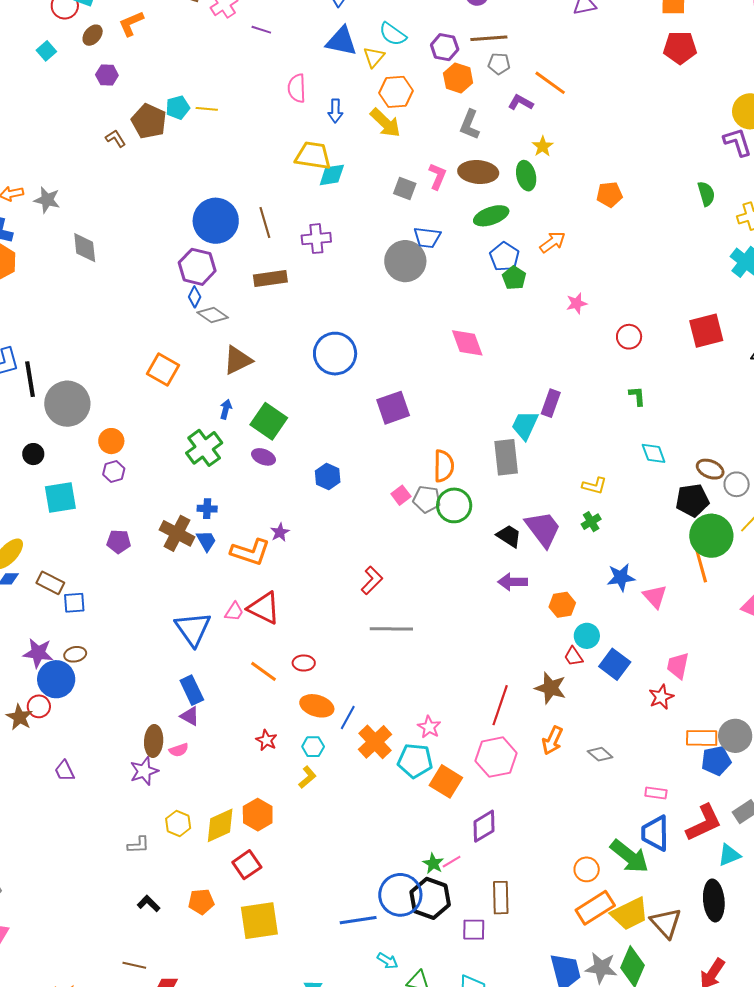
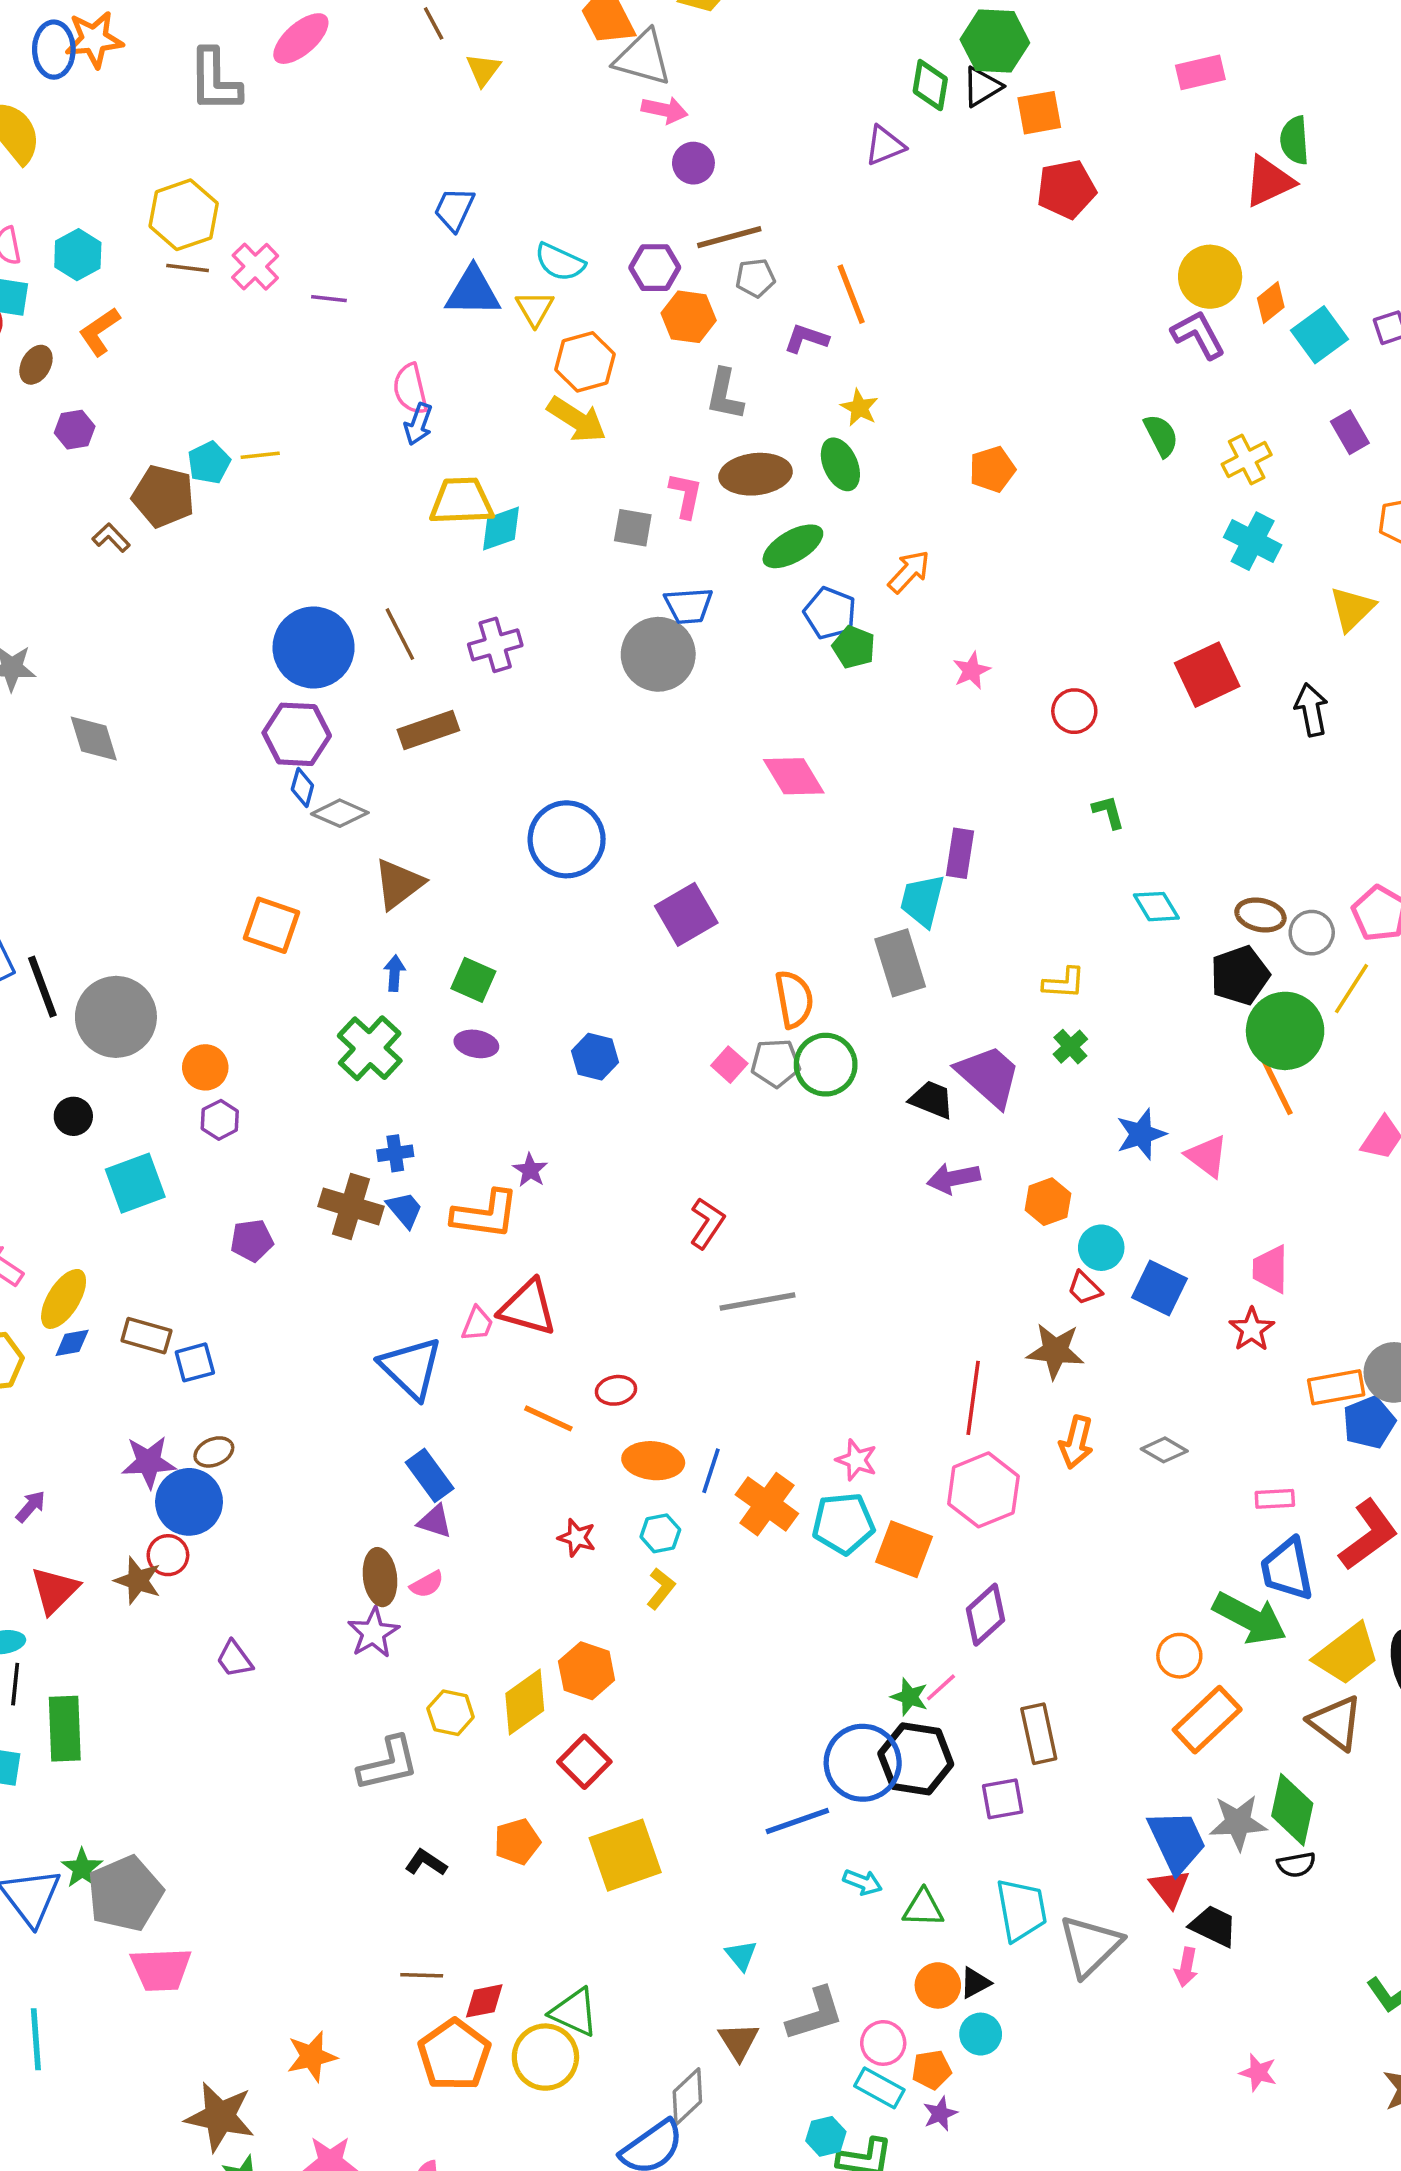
orange line: (550, 83) -> (851, 294), turned 44
blue arrow: (335, 111) -> (418, 424), moved, turned 30
green square: (269, 421) -> (473, 980), size x0.7
gray L-shape: (138, 845) -> (388, 1764), size x1.6
yellow trapezoid: (630, 914) -> (1347, 1654), moved

